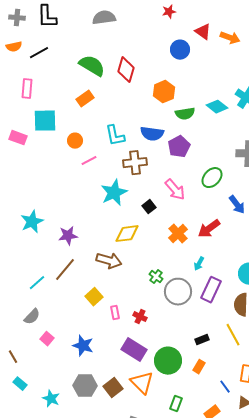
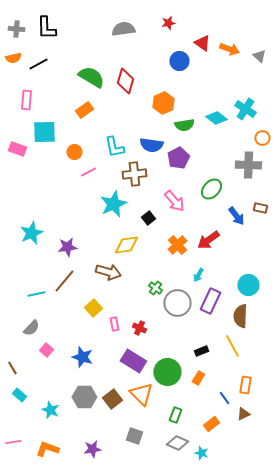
gray semicircle: (104, 18) -> (123, 29), moved
cyan line: (37, 283) -> (36, 294), turned 30

